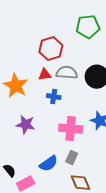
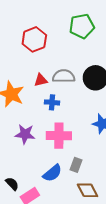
red hexagon: (51, 49) -> (34, 39), moved
pink cross: (71, 129) -> (59, 136), moved

